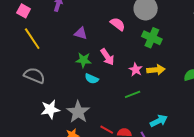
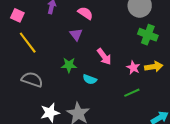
pink semicircle: (118, 24) -> (85, 13), moved
purple triangle: (81, 33) -> (76, 34), turned 40
green star: (83, 60) -> (69, 65), moved

